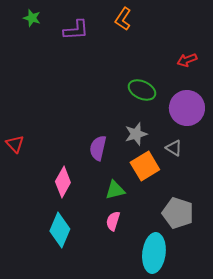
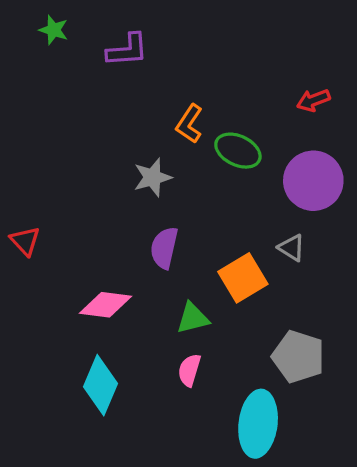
orange L-shape: (123, 19) -> (189, 124), moved
gray star: (136, 134) -> (152, 177), moved
pink diamond: (63, 182) -> (106, 305), turned 68

